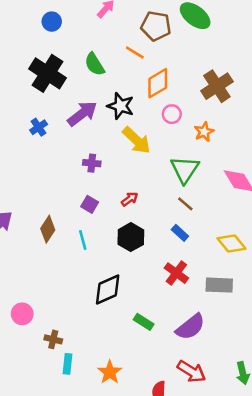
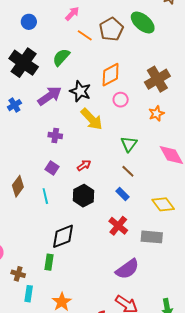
brown pentagon: (156, 26) -> (111, 29), turned 30
orange line: (135, 53) -> (85, 35), moved
green semicircle: (95, 64) -> (61, 57), turned 72
orange star: (204, 132) -> (156, 114), moved
green triangle: (185, 169) -> (129, 144), size x0.7
green rectangle: (144, 322) -> (49, 262), moved, turned 63

